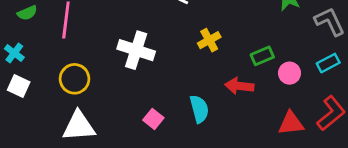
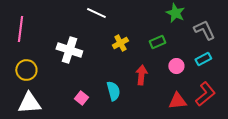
green rectangle: (262, 56) -> (157, 42), moved
red arrow: (239, 86) -> (141, 75), turned 90

